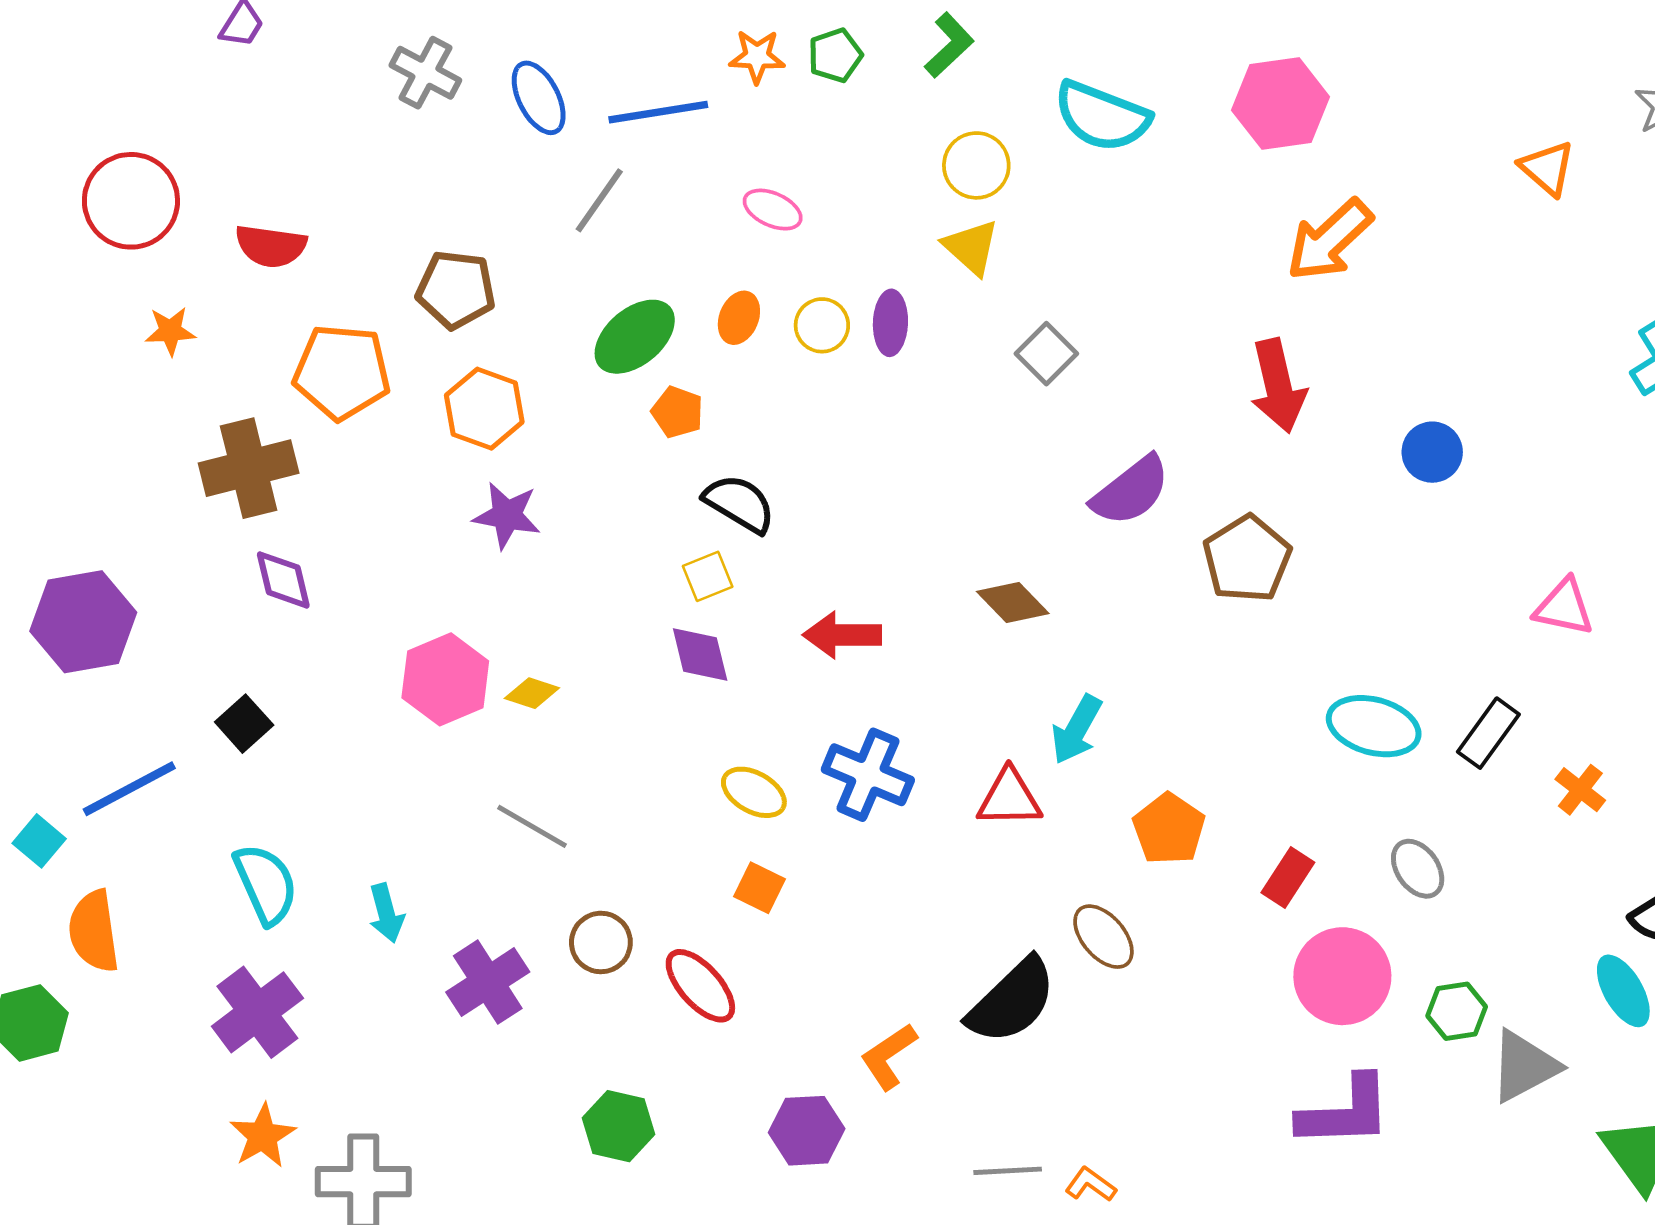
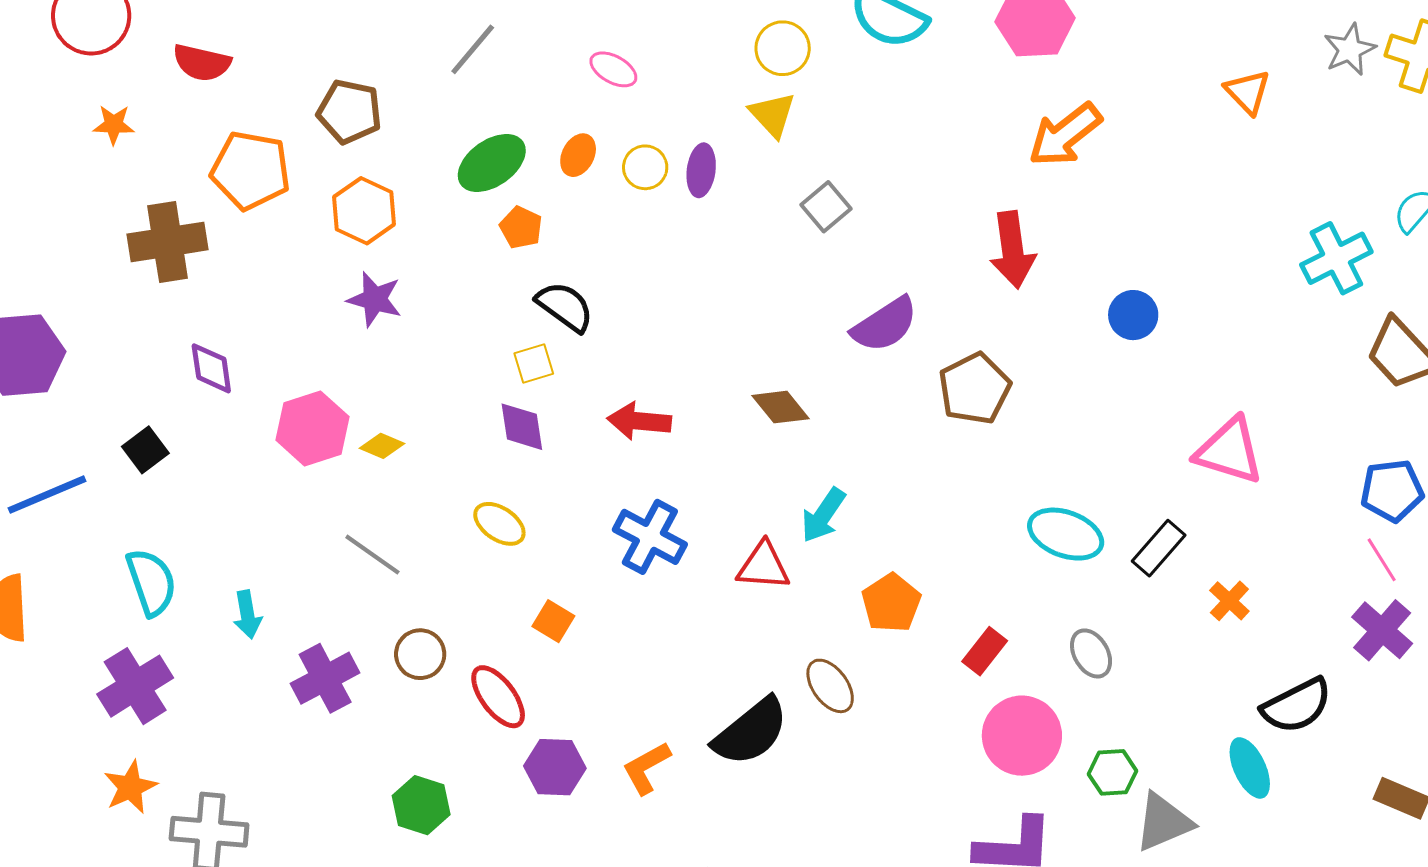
purple diamond: (283, 580) -> (211, 368), moved
pink triangle: (1564, 607) -> (1229, 451), size x1.4
yellow ellipse: (754, 792) -> (499, 524), moved
purple hexagon: (807, 1131) -> (555, 767), moved

